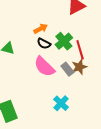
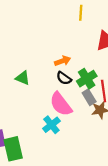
gray rectangle: (67, 69) -> (89, 97), moved
cyan cross: (61, 103) -> (51, 125), moved

